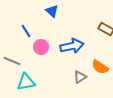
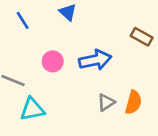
blue line: (26, 31) -> (23, 20), moved
orange semicircle: (100, 67) -> (133, 102), moved, turned -108

